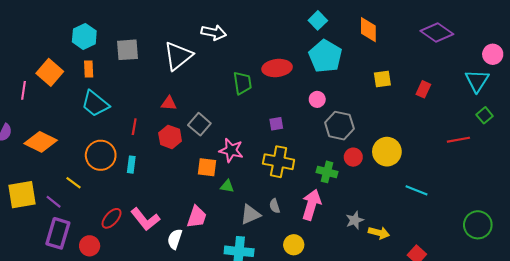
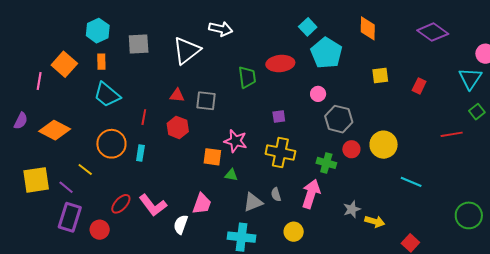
cyan square: (318, 20) -> (308, 27), moved
gray square: (199, 124) -> (206, 101), moved, turned -35

